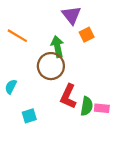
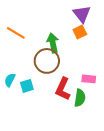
purple triangle: (71, 15) -> (82, 14), moved
pink rectangle: (102, 108) -> (89, 79), moved
cyan square: (29, 116) -> (27, 86), moved

